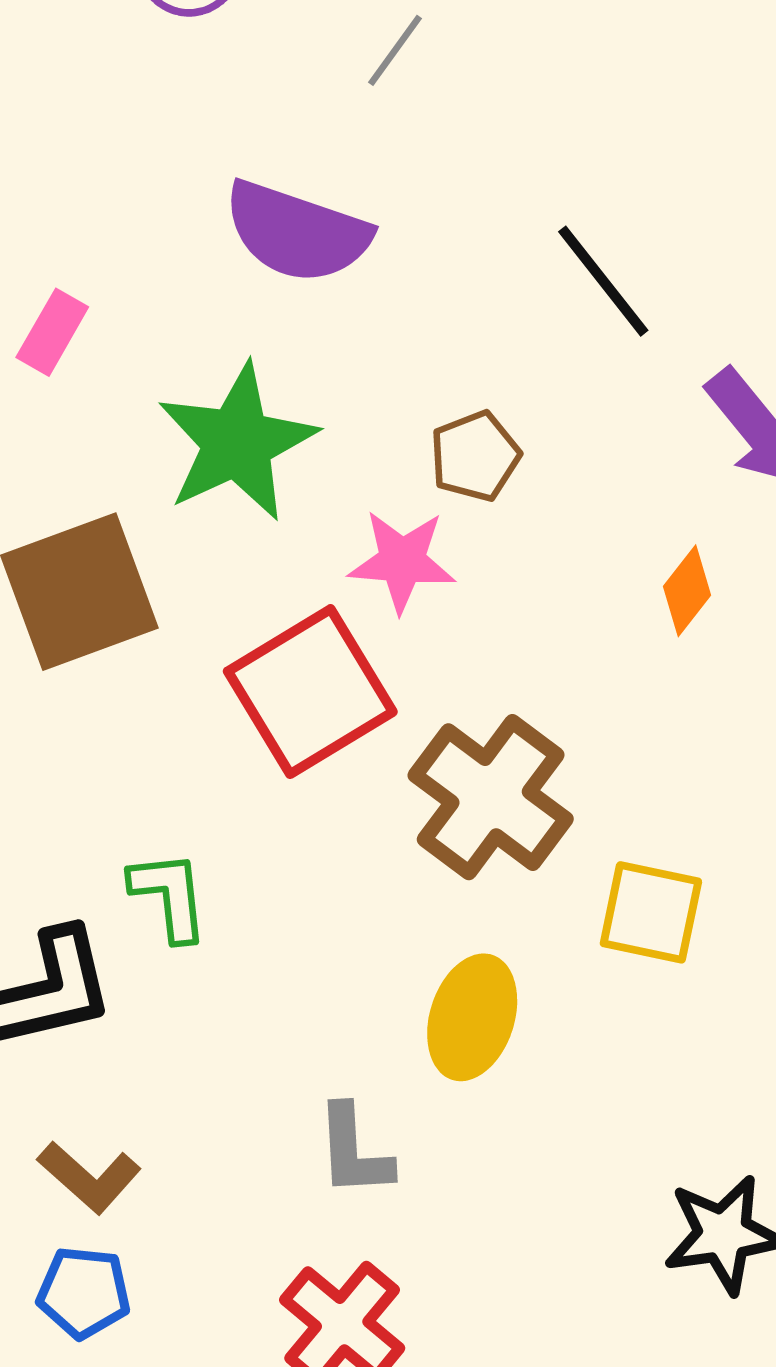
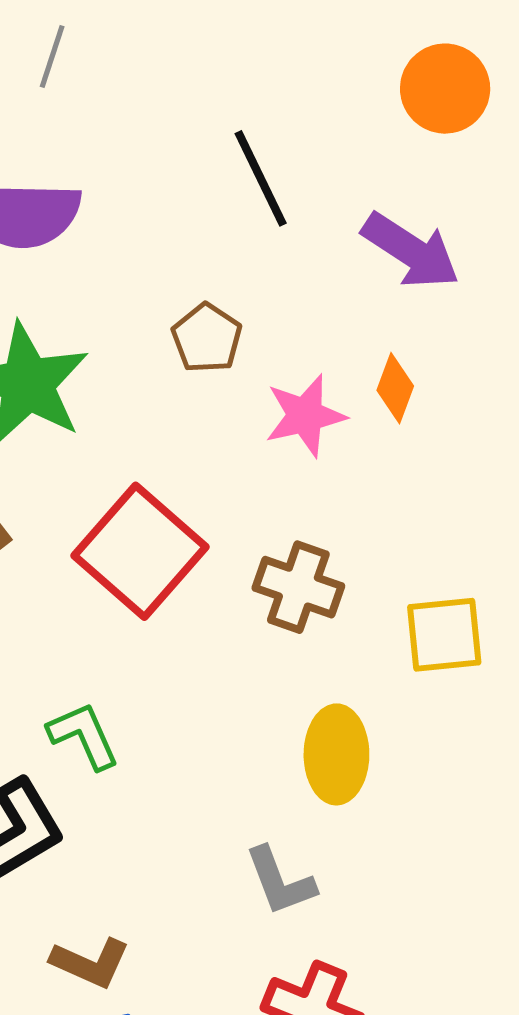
black line: (603, 281) -> (261, 178), turned 30
pink star: (402, 561) -> (305, 416), moved
brown cross: (491, 797) -> (298, 587), size x0.7

